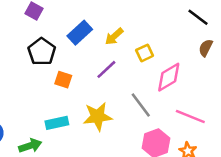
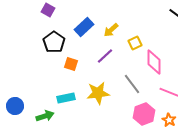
pink diamond: (169, 77) -> (154, 62), turned -60

